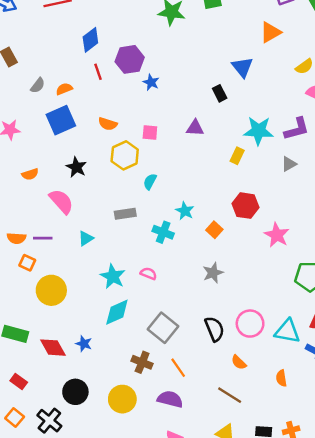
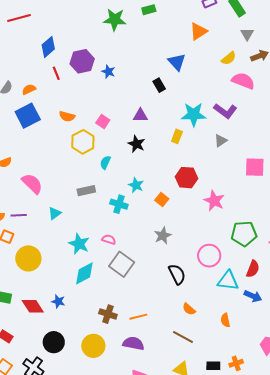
blue star: (151, 82) -> (108, 72), moved
purple L-shape: (297, 129) -> (225, 111), turned 55
pink square: (150, 133) -> (103, 121), turned 32
black star: (76, 167) -> (136, 144), moved
pink circle: (250, 324) -> (209, 256), moved
gray square: (163, 328) -> (122, 264), moved
black semicircle: (214, 329) -> (177, 274), moved
orange line: (178, 368) -> (138, 317), turned -66

